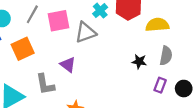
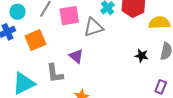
purple rectangle: (160, 85) -> (161, 87), moved

